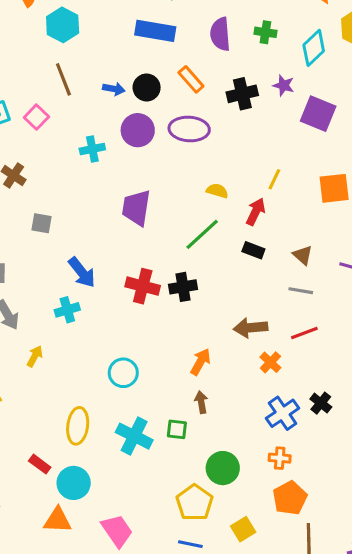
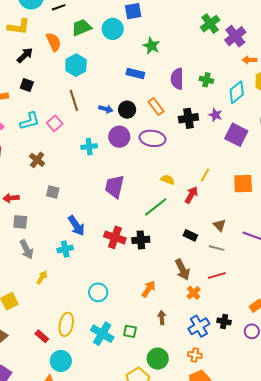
blue rectangle: (155, 31) -> (135, 73), size x0.7
black rectangle: (253, 250) -> (190, 235), moved
brown arrow: (250, 328) -> (182, 269), turned -115
brown arrow: (201, 402) -> (162, 318), moved
black cross: (321, 403) -> (224, 321), turned -32
red rectangle: (40, 464) -> (42, 336), moved

